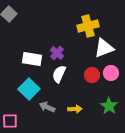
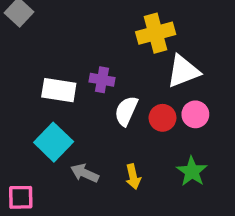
purple cross: (57, 53) -> (102, 80), turned -32
white semicircle: (59, 74) -> (126, 111), moved
yellow arrow: (75, 109) -> (133, 177), turned 80

